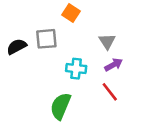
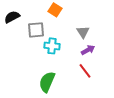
black semicircle: (17, 47) -> (12, 17), moved
cyan cross: (76, 69) -> (52, 46), moved

